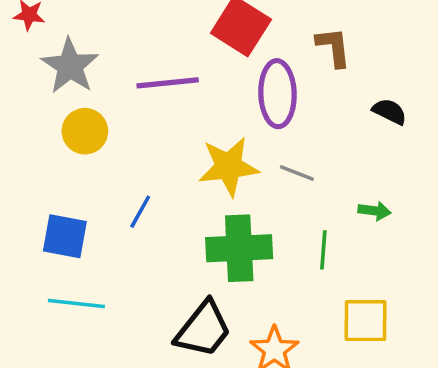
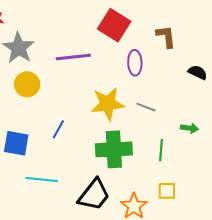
purple ellipse: (277, 94) -> (135, 63), size x0.7
cyan line: (76, 303) -> (42, 180), moved
yellow square: (366, 321) -> (167, 191), moved, size x0.7

